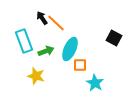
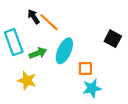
orange square: (80, 65) -> (85, 68), moved
cyan star: (95, 83) -> (92, 88), turned 30

